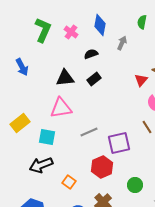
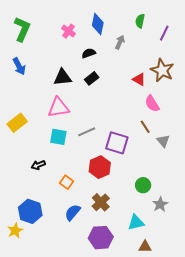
green L-shape: (43, 30) -> (22, 29), moved
red triangle: (141, 80) -> (139, 79), turned -40
cyan square: (47, 137) -> (58, 137), moved
purple square: (119, 143) -> (117, 143), turned 30
black arrow: (41, 165) -> (38, 165), size x0.6
green circle: (135, 185) -> (143, 185), moved

